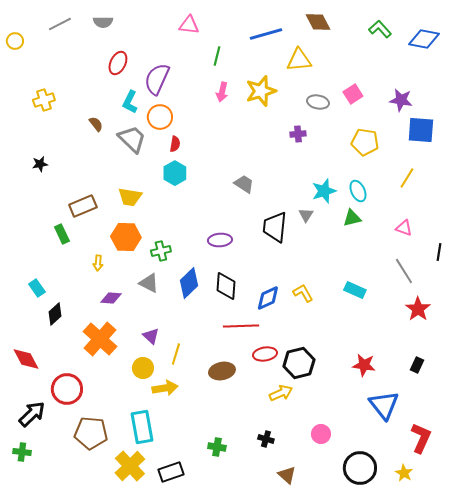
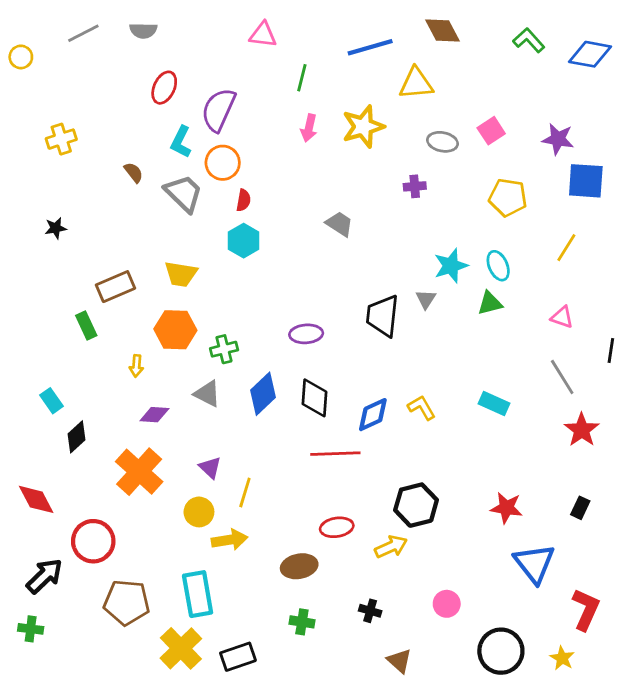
gray trapezoid: (244, 184) -> (340, 224), moved
red ellipse: (265, 354) -> (337, 527), moved
brown ellipse: (222, 371) -> (299, 566), moved

